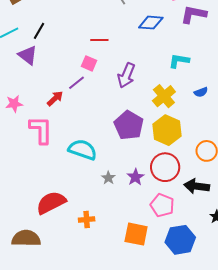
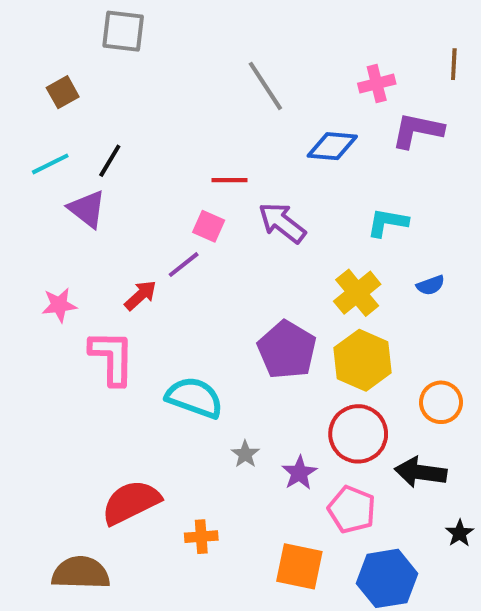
purple arrow: (126, 75) -> (282, 223), moved, turned 105
purple star: (135, 177) -> (299, 473), moved

